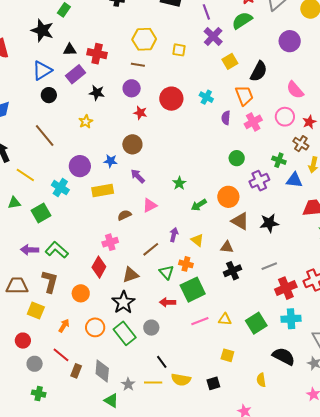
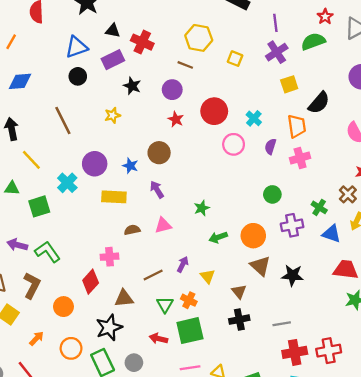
pink circle: (285, 117) -> (234, 144), moved
brown triangle: (227, 247) -> (239, 292), turned 32

